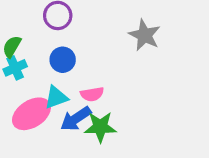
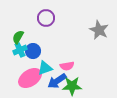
blue circle: (63, 60) -> (33, 51), moved

